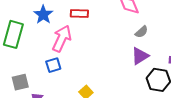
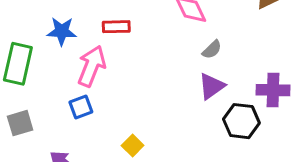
blue star: (43, 15) -> (62, 31), turned -30
gray square: (20, 82) -> (20, 123), moved

